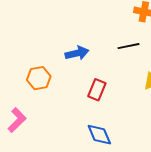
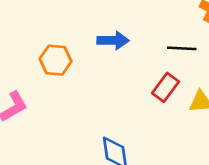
red rectangle: (97, 90) -> (165, 87), moved

